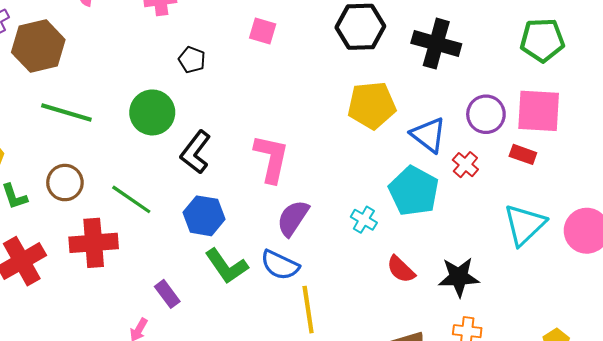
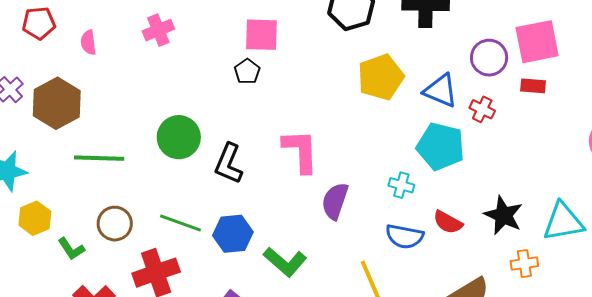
pink square: (263, 31) -> (261, 35), size x1.4
black pentagon: (192, 60) -> (247, 71), moved, turned 30
blue hexagon: (204, 216) -> (233, 234), moved
cyan triangle: (525, 225) -> (563, 222), moved, turned 48
blue semicircle: (280, 265) -> (405, 236), moved
black star: (459, 277) -> (503, 215), turned -30

